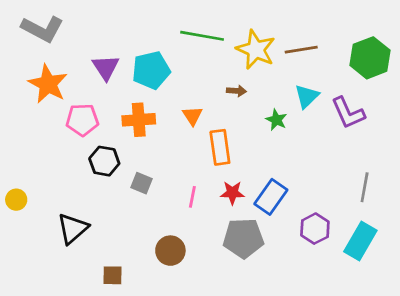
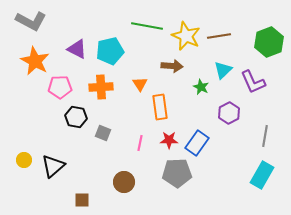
purple triangle: (106, 67) -> (77, 49), turned -30
brown arrow: (236, 91) -> (172, 66), size x1.5
yellow circle: (16, 200) -> (24, 160), moved
purple hexagon: (315, 229) -> (229, 113), moved

